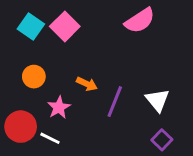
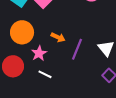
orange circle: (34, 77) -> (22, 32), size x1.5
white line: (50, 138) -> (45, 74), moved

